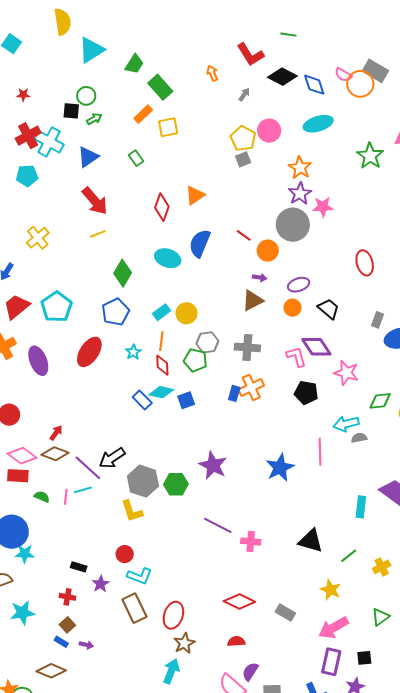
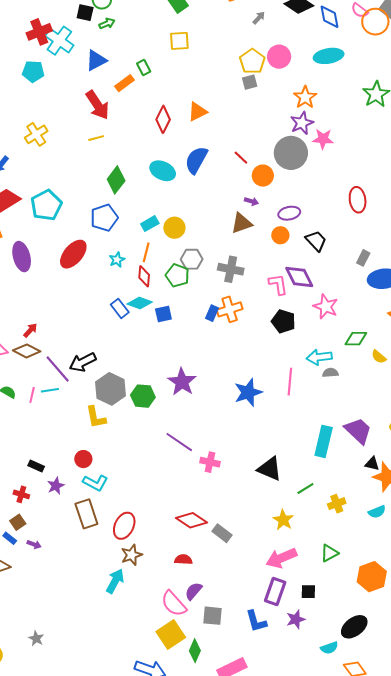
orange rectangle: (143, 114) -> (124, 83), moved
cyan rectangle: (361, 507) -> (324, 441), size x1.4
gray rectangle: (285, 613) -> (222, 533), moved

